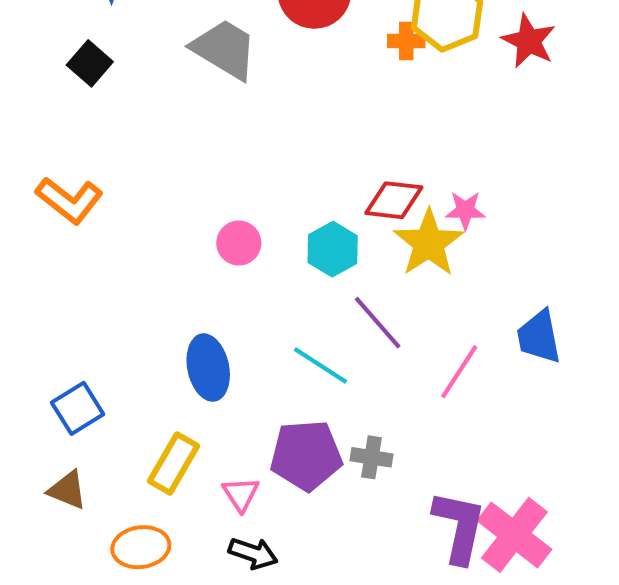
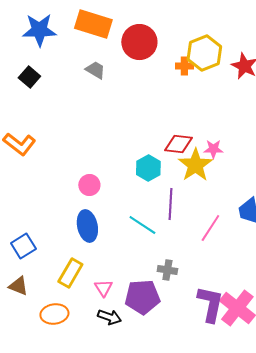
gray trapezoid: (225, 49) -> (95, 70), size x0.6
pink circle: (239, 243) -> (89, 185), moved
purple line: (378, 323) -> (170, 204), turned 44
purple pentagon: (306, 455) -> (142, 297), moved

